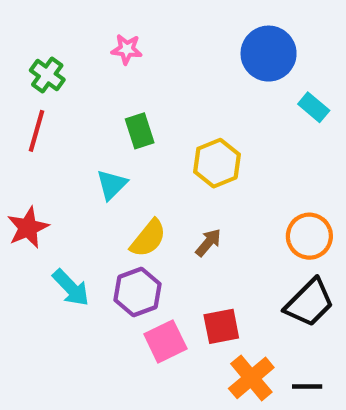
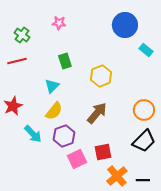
red line: (37, 131) -> (17, 61), turned 60
yellow semicircle: (148, 238) -> (54, 111), moved
brown arrow: (208, 243) -> (97, 113), size x1.6

